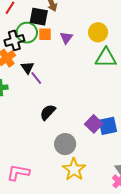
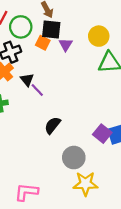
black square: (39, 17) -> (51, 30), moved
green circle: (27, 33) -> (21, 27), moved
orange square: (45, 34) -> (43, 43), turned 32
yellow star: (74, 169) -> (85, 184), turned -30

